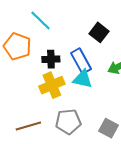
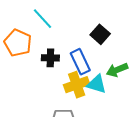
cyan triangle: (83, 79) -> (97, 84), moved
yellow cross: (52, 85) -> (77, 85), moved

